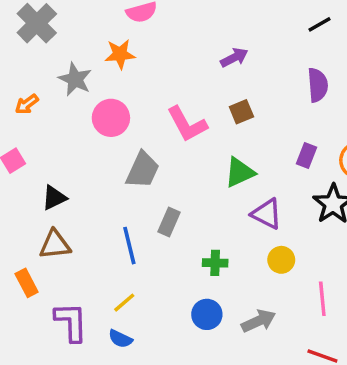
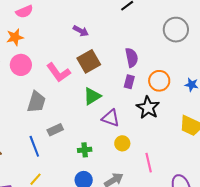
purple arrow: (234, 58) -> (81, 31), turned 63
purple semicircle: (318, 85) -> (132, 58), moved
brown square: (241, 112) -> (89, 61), size x1.6
pink circle: (111, 118) -> (21, 65), moved
gray rectangle: (169, 222) -> (55, 130), turned 49

